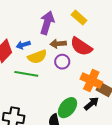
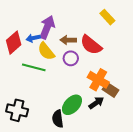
yellow rectangle: (79, 18) -> (107, 17), moved
purple arrow: (47, 23) -> (47, 27), moved
yellow semicircle: (37, 57) -> (46, 51), turned 66

